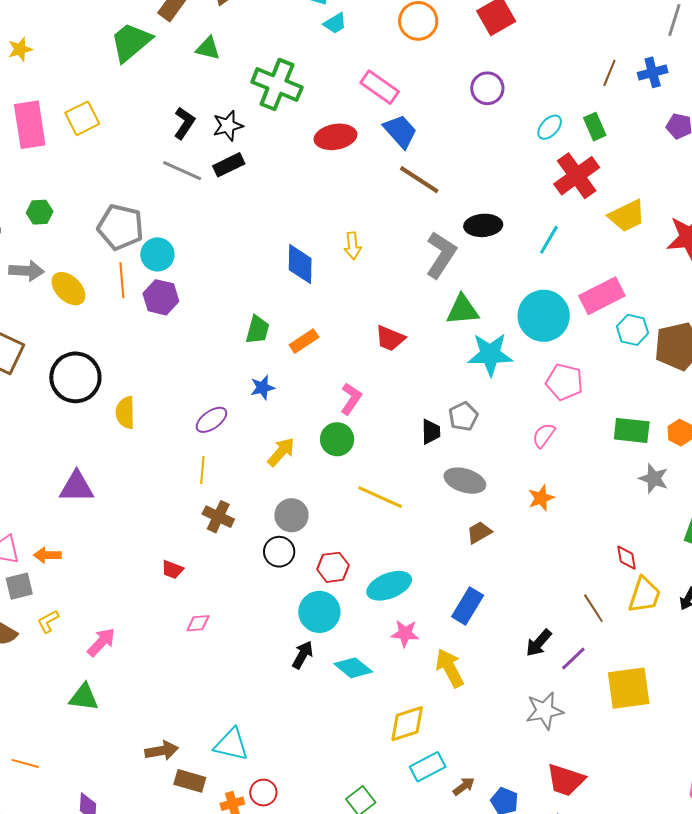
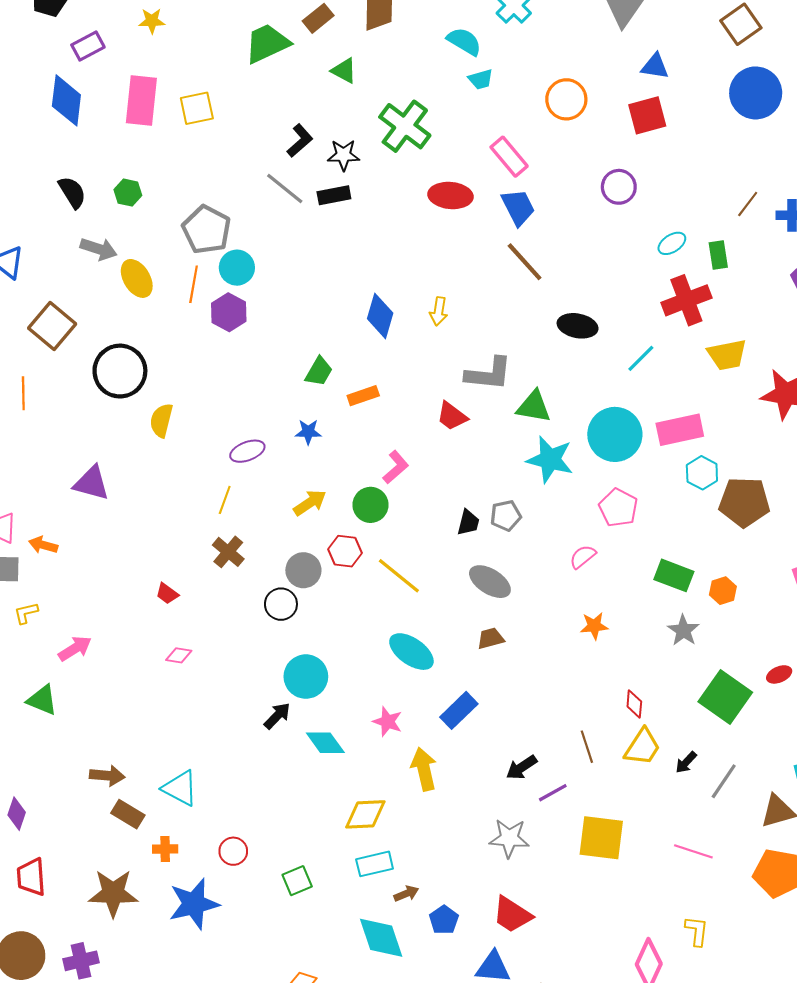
gray L-shape: (441, 255) -> (489, 374), moved, turned 48
orange star: (541, 498) -> (594, 626), moved
red hexagon: (333, 567) -> (345, 551), moved
cyan ellipse: (389, 586) -> (411, 652), moved, turned 42
red circle: (263, 793) -> (233, 851), moved

